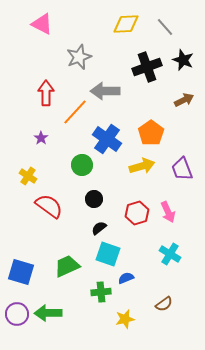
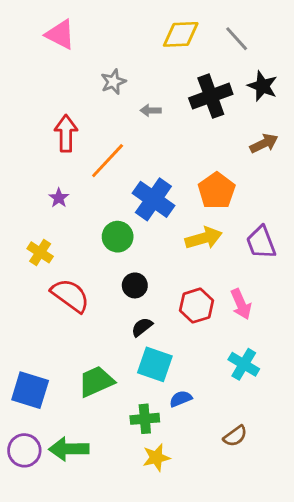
gray star: (79, 57) -> (113, 82), size x0.7
gray arrow: (105, 91) -> (151, 110), moved, size x0.5
yellow star: (125, 319) -> (156, 458), moved

